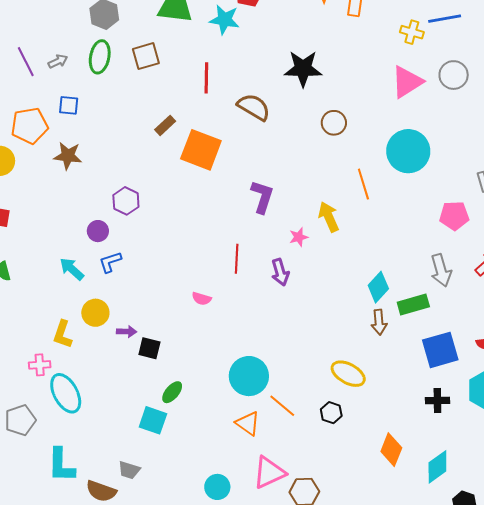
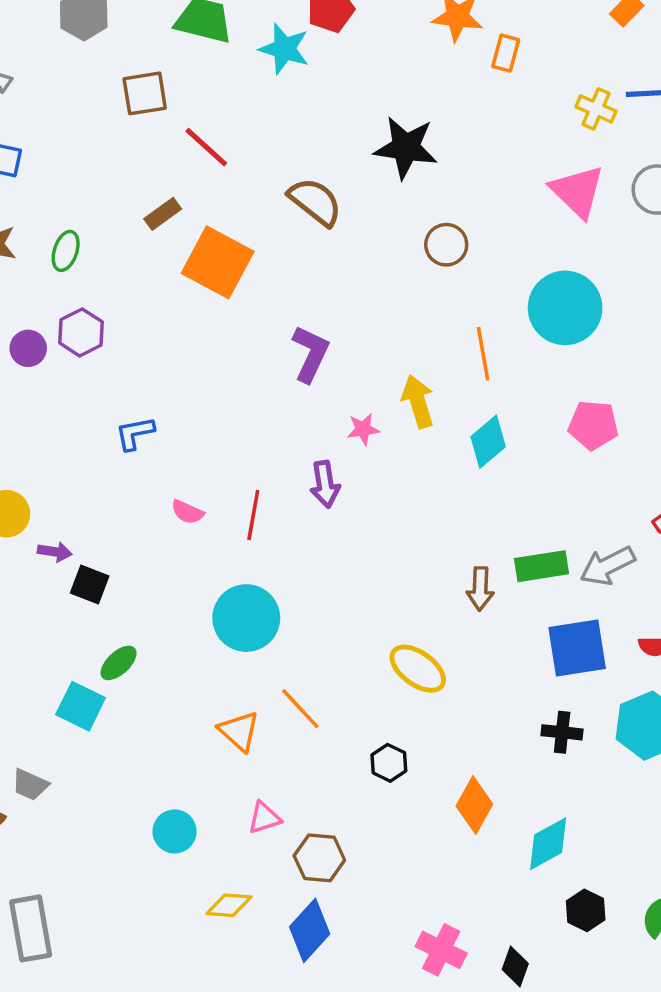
green ellipse: (100, 57) -> (66, 251), moved, size x0.7
red line: (206, 78) -> (206, 147), moved, turned -56
pink triangle: (407, 82) -> (577, 191), turned -51
pink pentagon: (454, 216) -> (593, 425), moved
purple circle: (98, 231) -> (28, 348), moved
red line: (237, 259) -> (253, 515), moved
blue L-shape: (110, 262) -> (135, 433), moved
gray arrow: (441, 270) -> (607, 566), moved, turned 72
cyan diamond: (378, 287) -> (488, 442), moved
cyan circle: (249, 376) -> (246, 618), moved
black hexagon: (331, 413) -> (389, 763), moved
pink triangle: (269, 472) -> (264, 818), size x0.6

